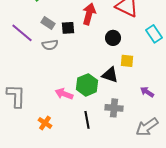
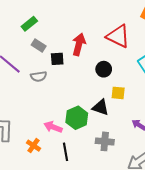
gray rectangle: (48, 23) -> (39, 45), moved
black line: (87, 120) -> (65, 152), moved
orange cross: (45, 123) -> (33, 146), moved

